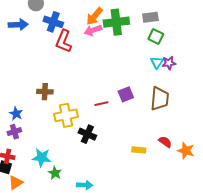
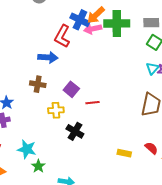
blue cross: (53, 22) -> (80, 20), moved
blue arrow: (18, 25) -> (48, 57), moved
purple square: (126, 94) -> (71, 89), moved, turned -35
yellow cross: (66, 115) -> (56, 110), size x0.7

